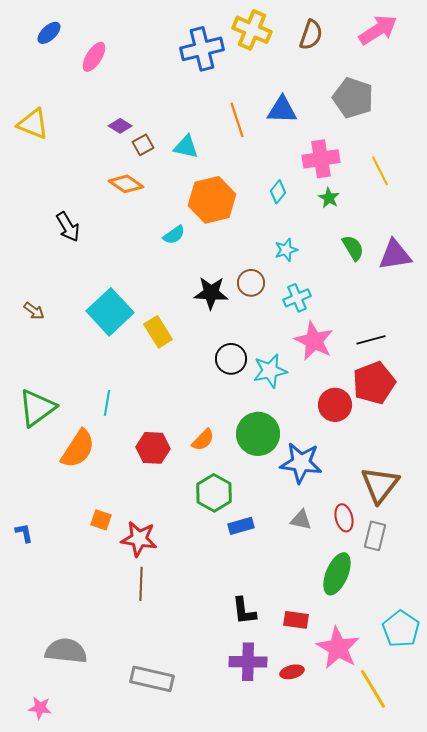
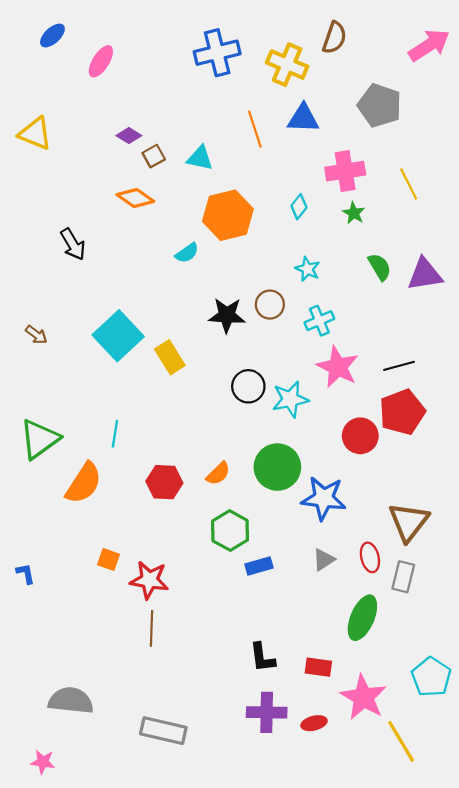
yellow cross: (252, 30) -> (287, 65), moved
pink arrow: (378, 30) -> (429, 45), moved
cyan star: (286, 250) -> (308, 269), turned -30
gray triangle: (301, 520) -> (324, 560), turned -45

